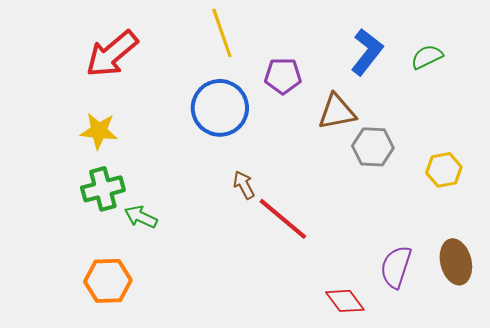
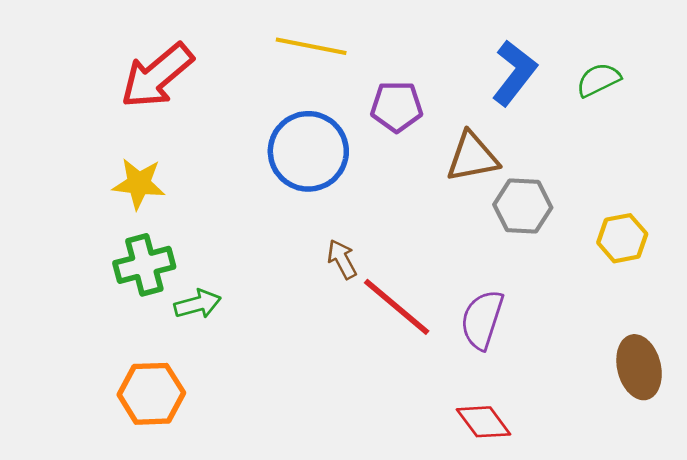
yellow line: (222, 33) -> (311, 46), turned -60
green arrow: (141, 217) -> (198, 304), turned 140
purple semicircle: (396, 267) -> (482, 320), moved

